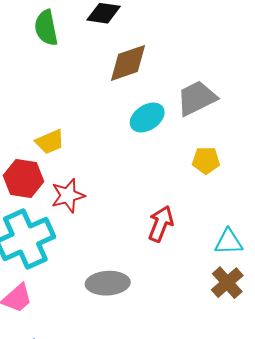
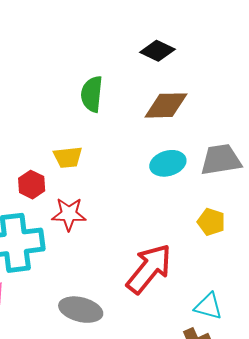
green semicircle: (46, 28) -> (92, 94), moved
red hexagon: (23, 179) -> (32, 185), size x0.7
red arrow: (161, 224) -> (149, 269), size x1.5

